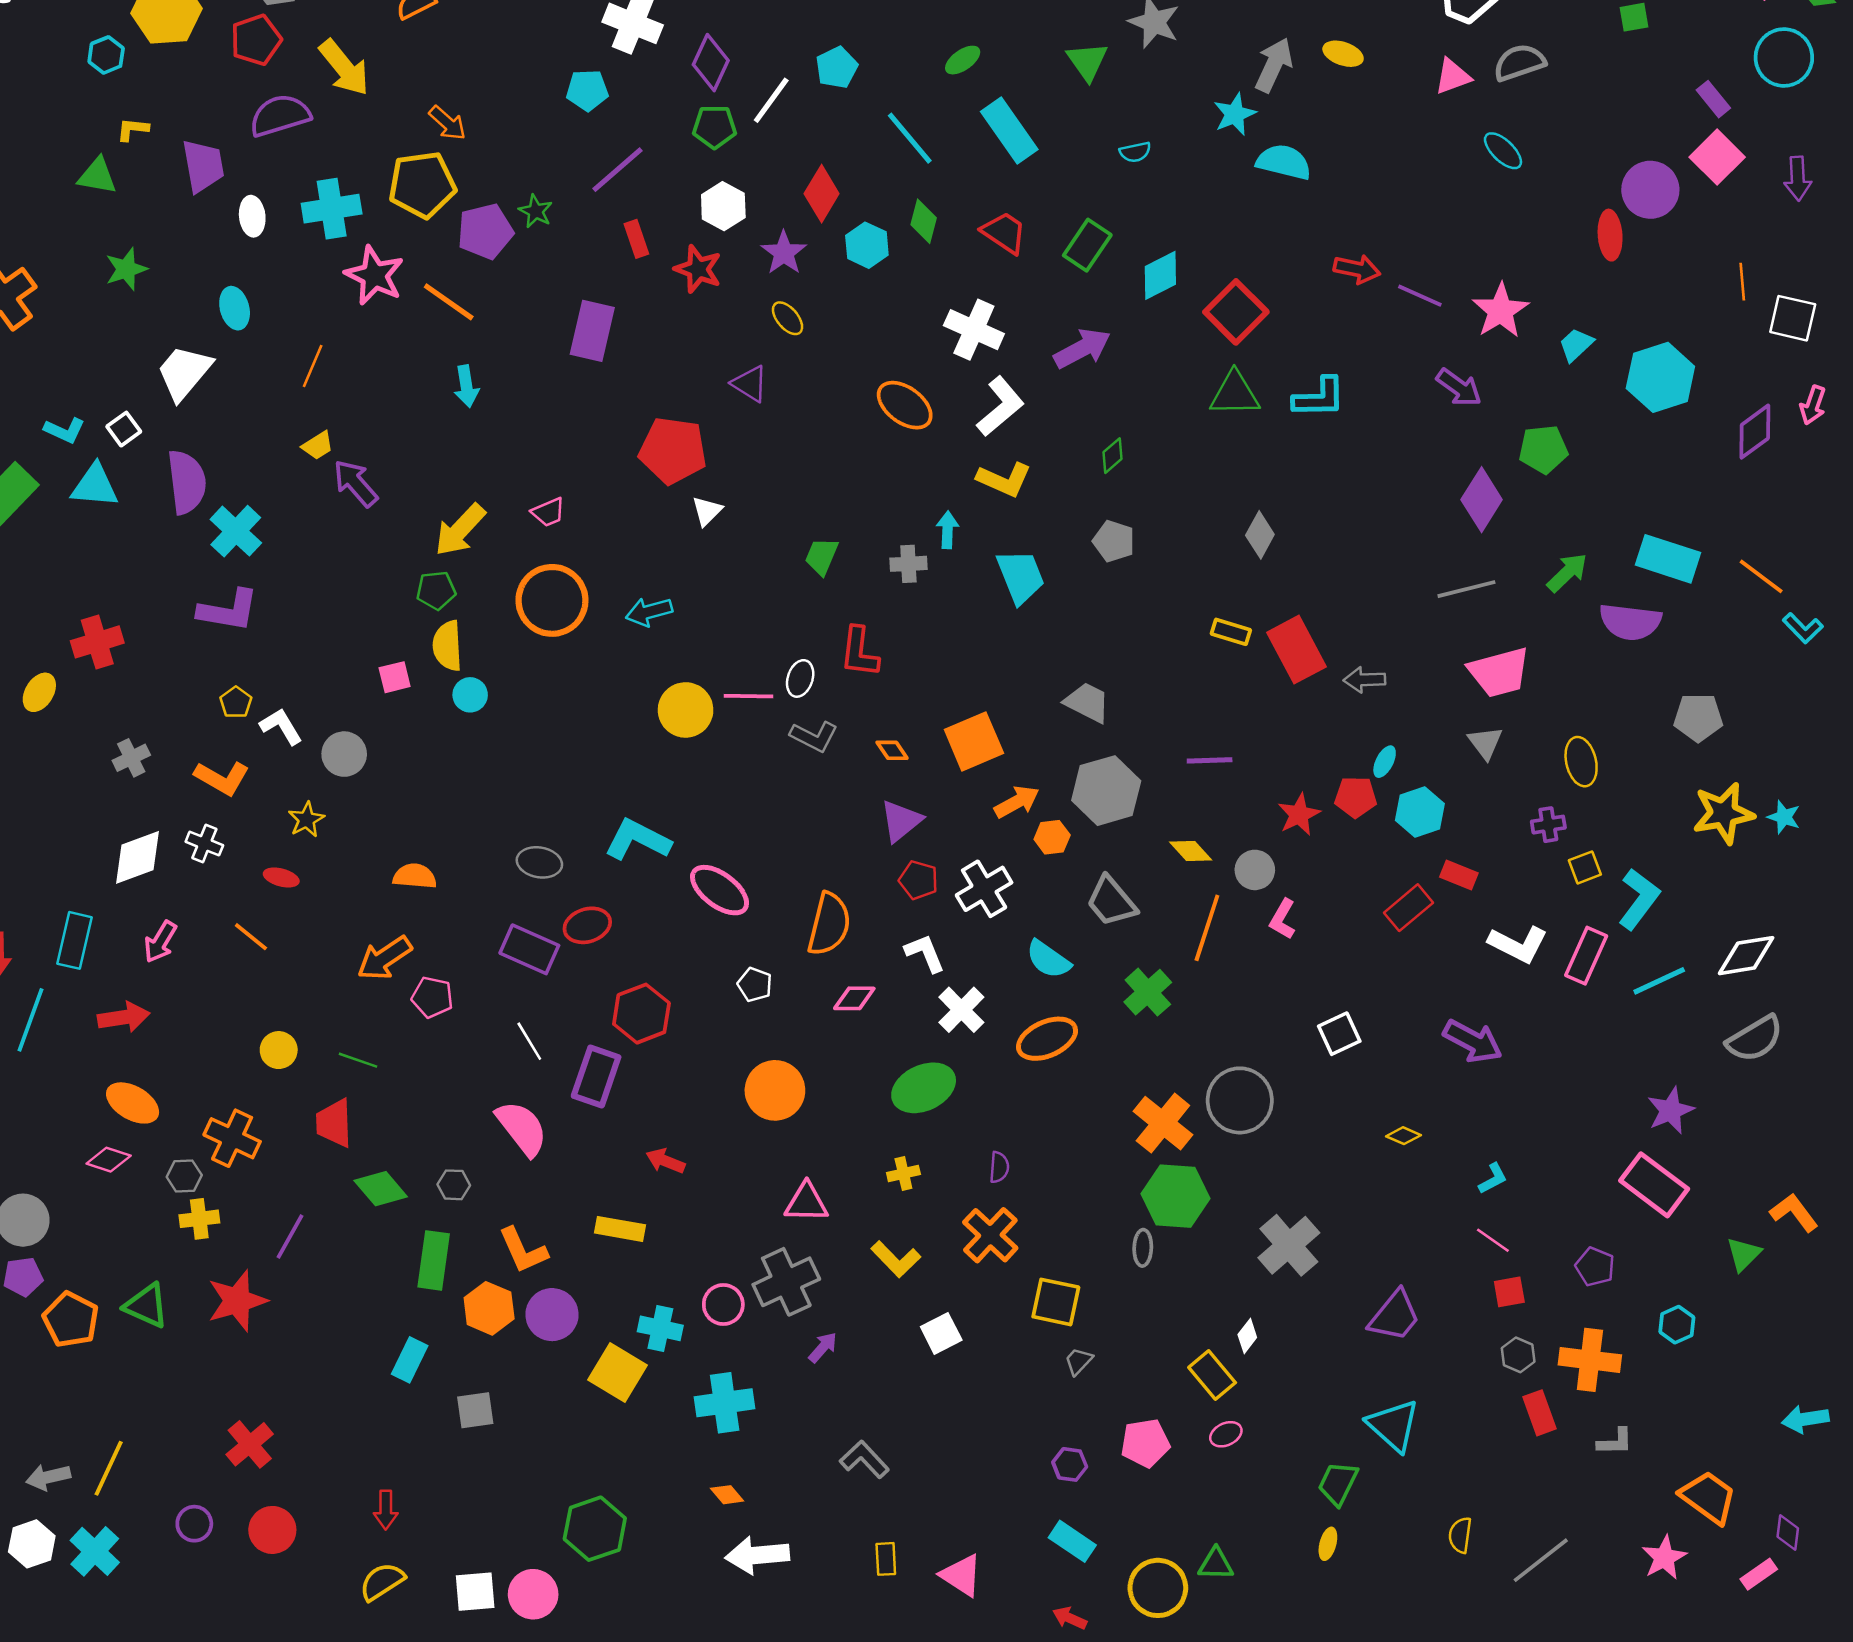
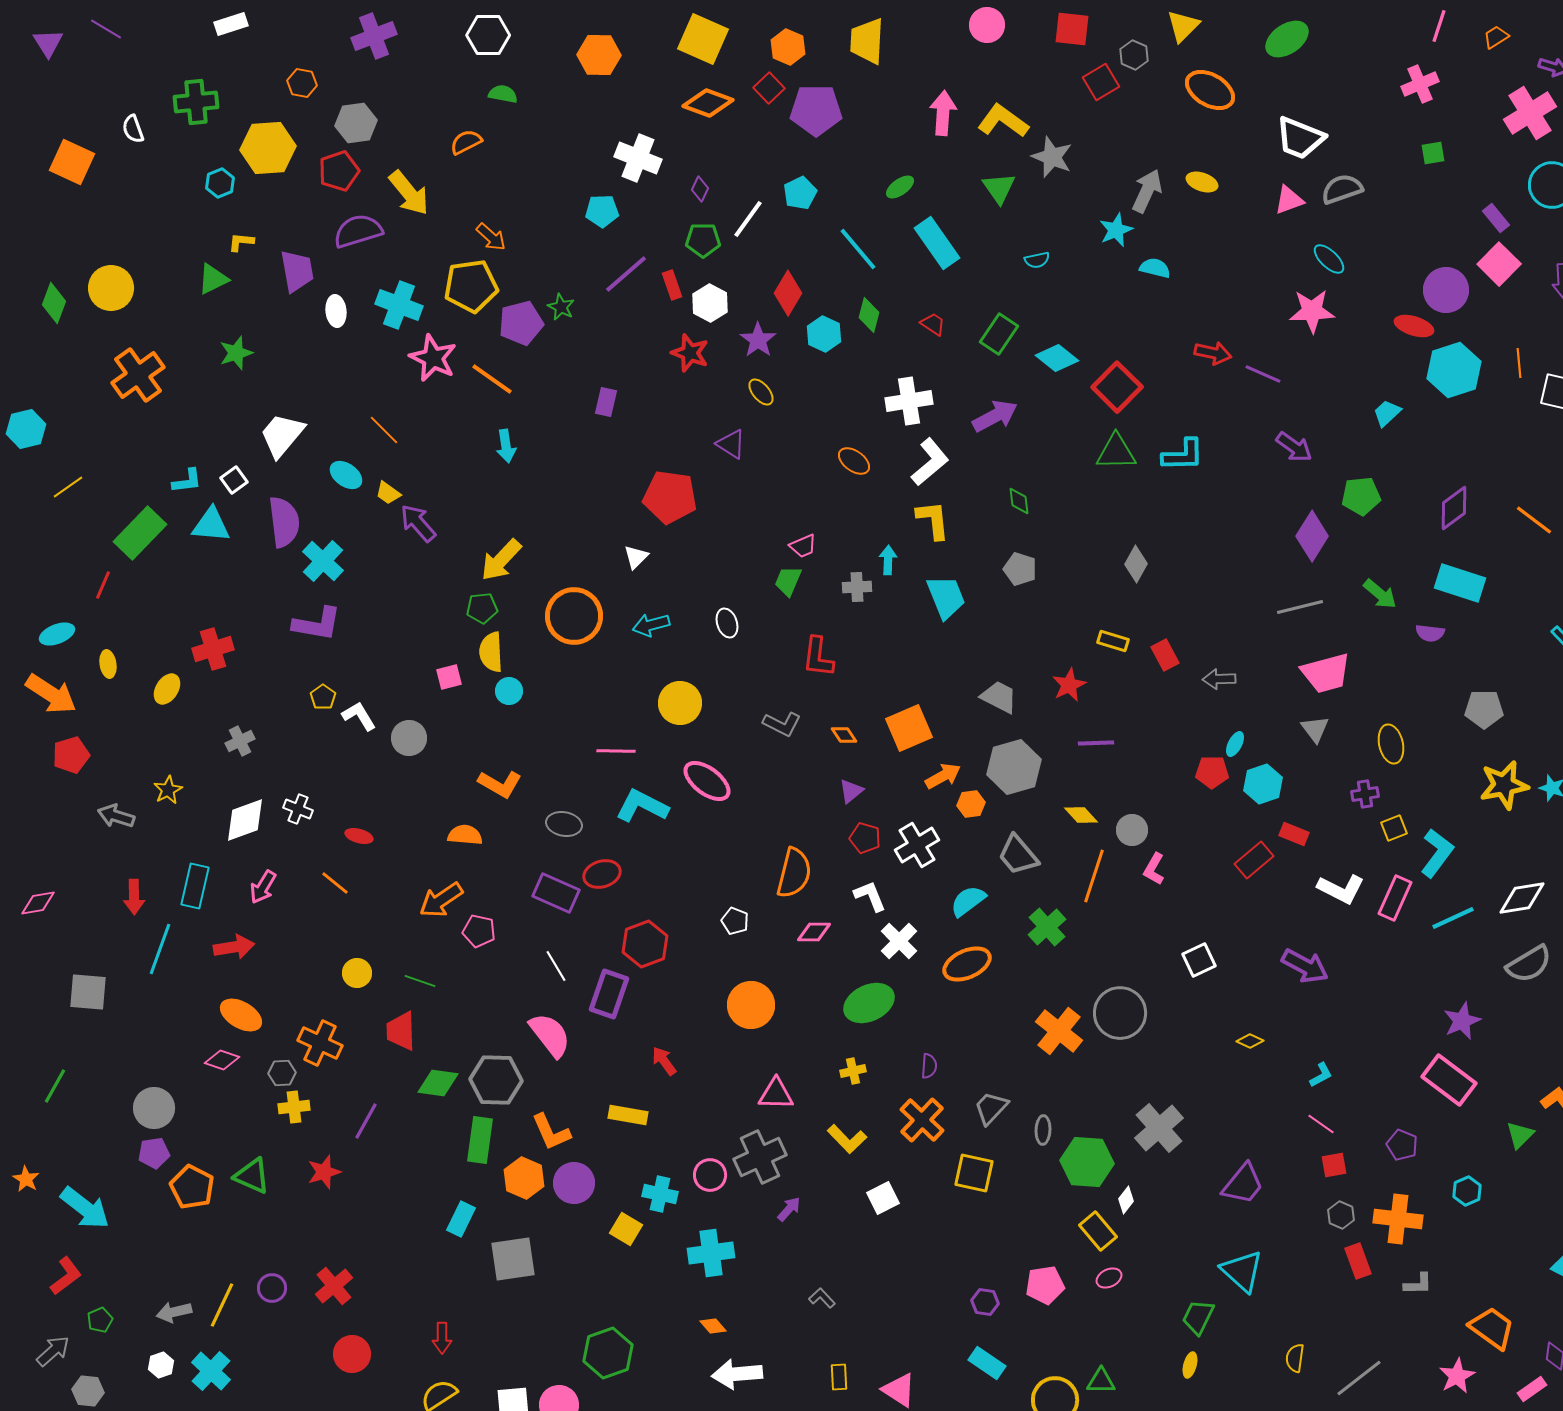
purple diamond: (711, 63) -> (700, 189), size x0.6
cyan semicircle: (1284, 162) -> (1155, 268), size x0.7
green triangle: (97, 176) -> (213, 279), turned -36
cyan cross: (332, 209) -> (399, 305), turned 30
red trapezoid: (1004, 233) -> (933, 324), size x0.7
red ellipse: (1610, 235) -> (1414, 326), turned -69
red rectangle: (636, 239) -> (672, 285), moved
cyan diamond: (1160, 275) -> (1057, 358), turned 66
cyan ellipse: (235, 308) -> (346, 475), moved, turned -40
pink star: (1500, 311) -> (1312, 311), moved, turned 30
white cross: (974, 330) -> (909, 401), turned -33
purple rectangle: (592, 331) -> (606, 402), size x0.6
orange line: (313, 366) -> (384, 430), turned -68
cyan hexagon: (1660, 377) -> (1454, 370), moved
orange ellipse: (905, 405) -> (854, 461), size x0.7
cyan L-shape: (65, 430) -> (187, 481), turned -32
purple diamond: (1755, 432) -> (1454, 508), moved
yellow trapezoid: (318, 445) -> (388, 493), turned 68
green diamond: (1113, 456) -> (1019, 501), turned -56
yellow L-shape: (1004, 479) -> (933, 520), turned -120
white triangle: (707, 511) -> (636, 557), moved
pink trapezoid: (548, 512) -> (803, 546), moved
green arrow: (1567, 573) -> (1380, 594), turned 84
orange line: (1761, 576) -> (1534, 520), moved
purple semicircle: (1630, 622) -> (1430, 633), size x0.6
red rectangle: (1296, 650) -> (1165, 655), size x0.6
white ellipse: (800, 678) -> (727, 623), moved, turned -36
pink line: (748, 696) -> (616, 751), moved
orange L-shape: (222, 778) -> (500, 784), moved
red star: (1299, 815) -> (1069, 685), moved
yellow star: (306, 820) -> (168, 790), moved
purple triangle: (901, 821) -> (851, 791), size x0.7
pink ellipse: (720, 890) -> (707, 781), moved
cyan semicircle: (1048, 959) -> (968, 901), turned 108
red arrow: (665, 1161) -> (664, 1061), turned 32
gray hexagon: (454, 1185) -> (496, 1080), size x2.0
green diamond: (381, 1189) -> (438, 1083), turned -42
green hexagon: (1175, 1196) -> (1087, 1162), moved
red star: (237, 1301) -> (324, 1172), size x0.7
gray trapezoid: (1079, 1361) -> (991, 1108), moved, size x1.5
yellow square: (617, 1373) -> (626, 1229), size x0.7
gray square: (475, 1410) -> (513, 1259), size x1.5
gray L-shape: (864, 1459) -> (822, 1298), size x0.7
purple circle: (194, 1524) -> (272, 1288), moved
white hexagon: (32, 1544) -> (161, 1365), size x0.7

